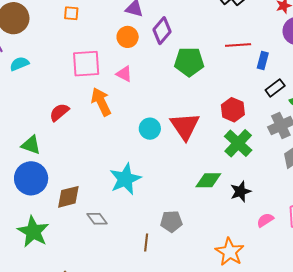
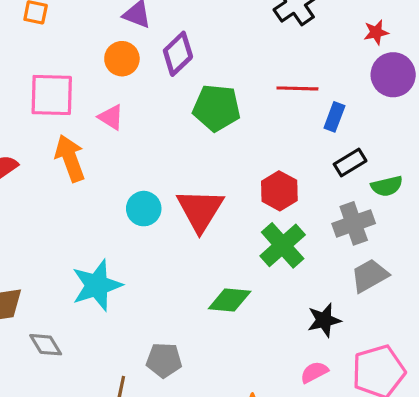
black star: (241, 191) -> (324, 320), moved

